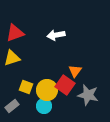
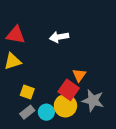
red triangle: (15, 33) -> (16, 35), turned 30
yellow circle: (47, 90) -> (65, 106), moved
gray rectangle: (12, 106) -> (27, 112), moved

